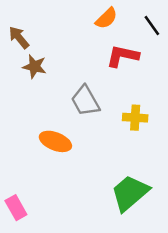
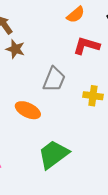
gray trapezoid: (85, 101) -> (54, 79), turned -132
green trapezoid: (130, 193) -> (53, 154), moved

